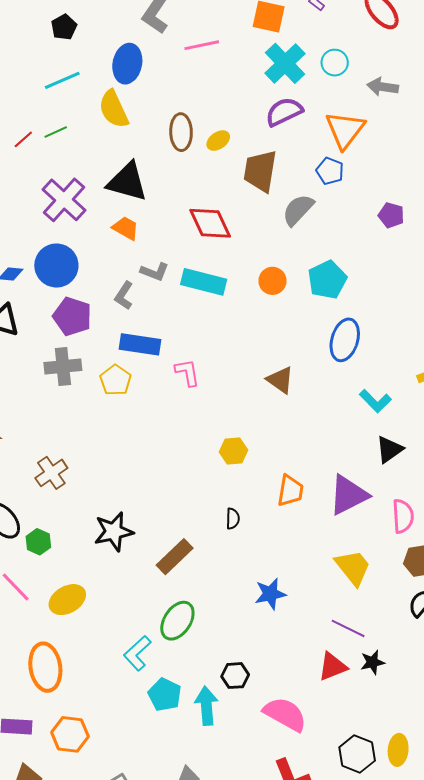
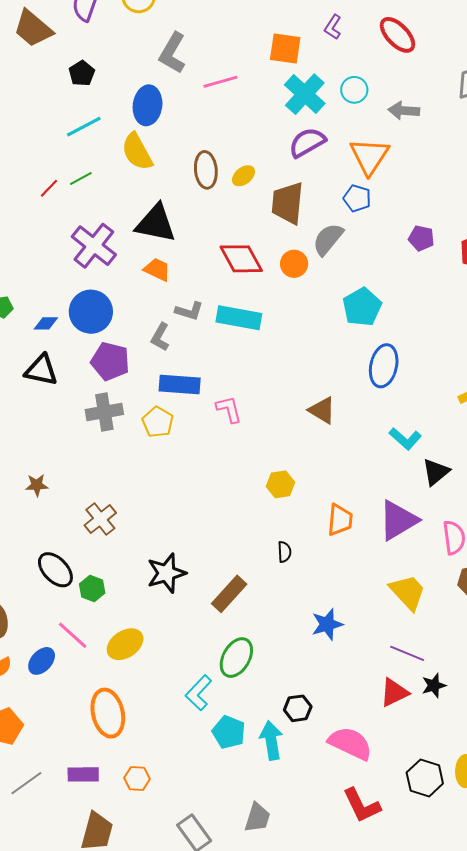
orange circle: (273, 281) -> (294, 264), moved
cyan L-shape: (375, 401) -> (405, 439), moved
orange hexagon: (70, 734) -> (137, 778), size x0.7

